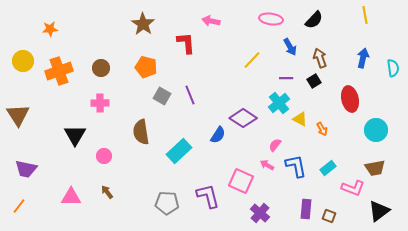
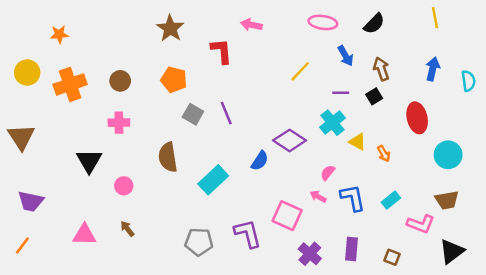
purple rectangle: (306, 209) -> (352, 249), moved

